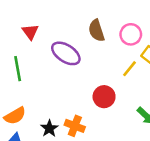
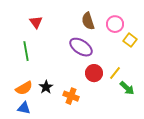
purple ellipse: (66, 53) -> (81, 47), moved
yellow line: (129, 69) -> (115, 73), moved
black star: (49, 128) -> (46, 87), moved

